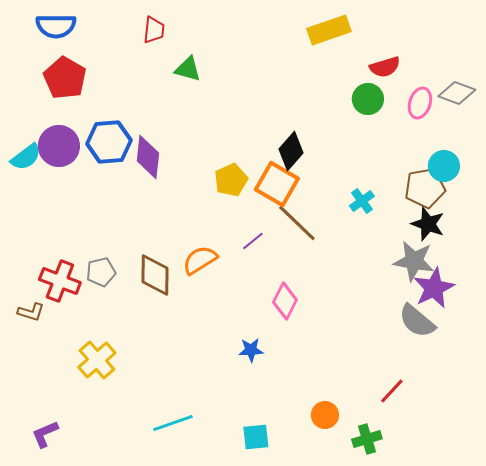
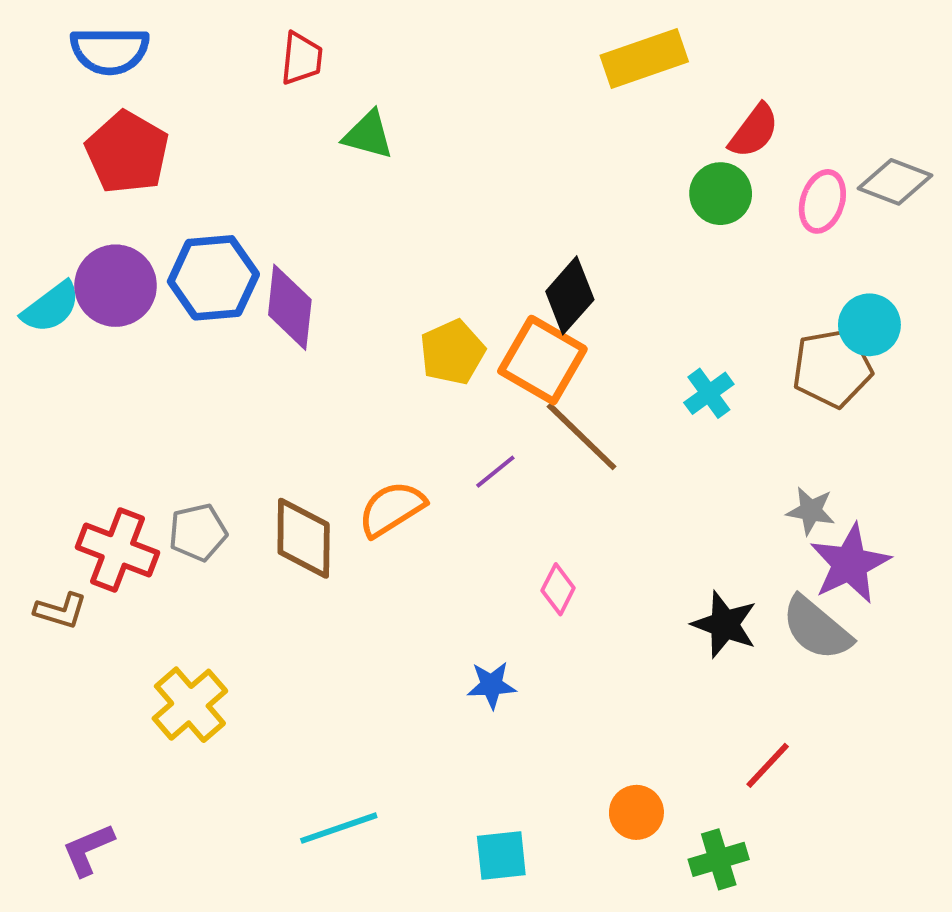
red semicircle: (385, 67) -> (754, 131), turned -36
black star: (428, 224) -> (725, 624), moved
gray star: (414, 261) -> (811, 511), size x0.6
pink diamond: (285, 301) -> (558, 589), size x0.7

